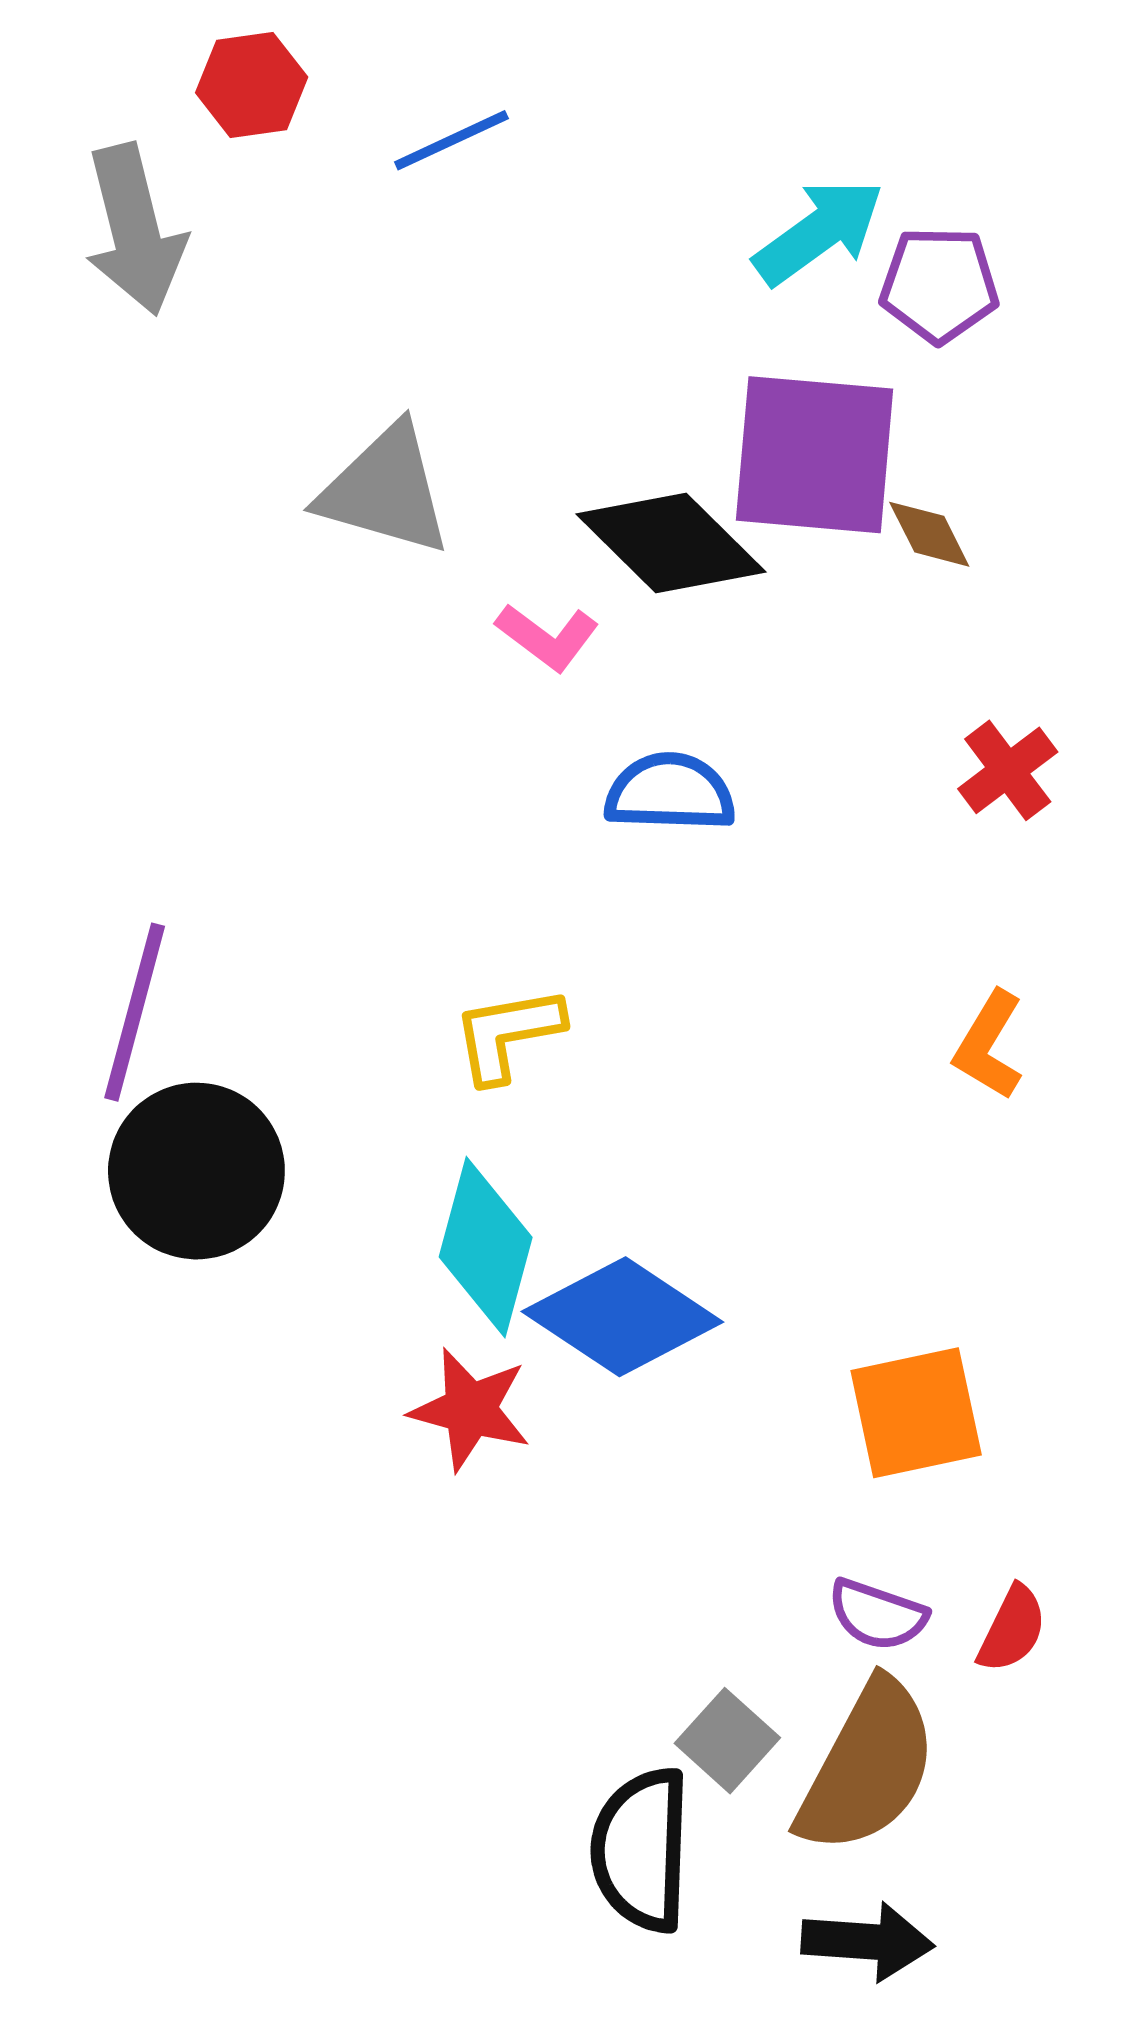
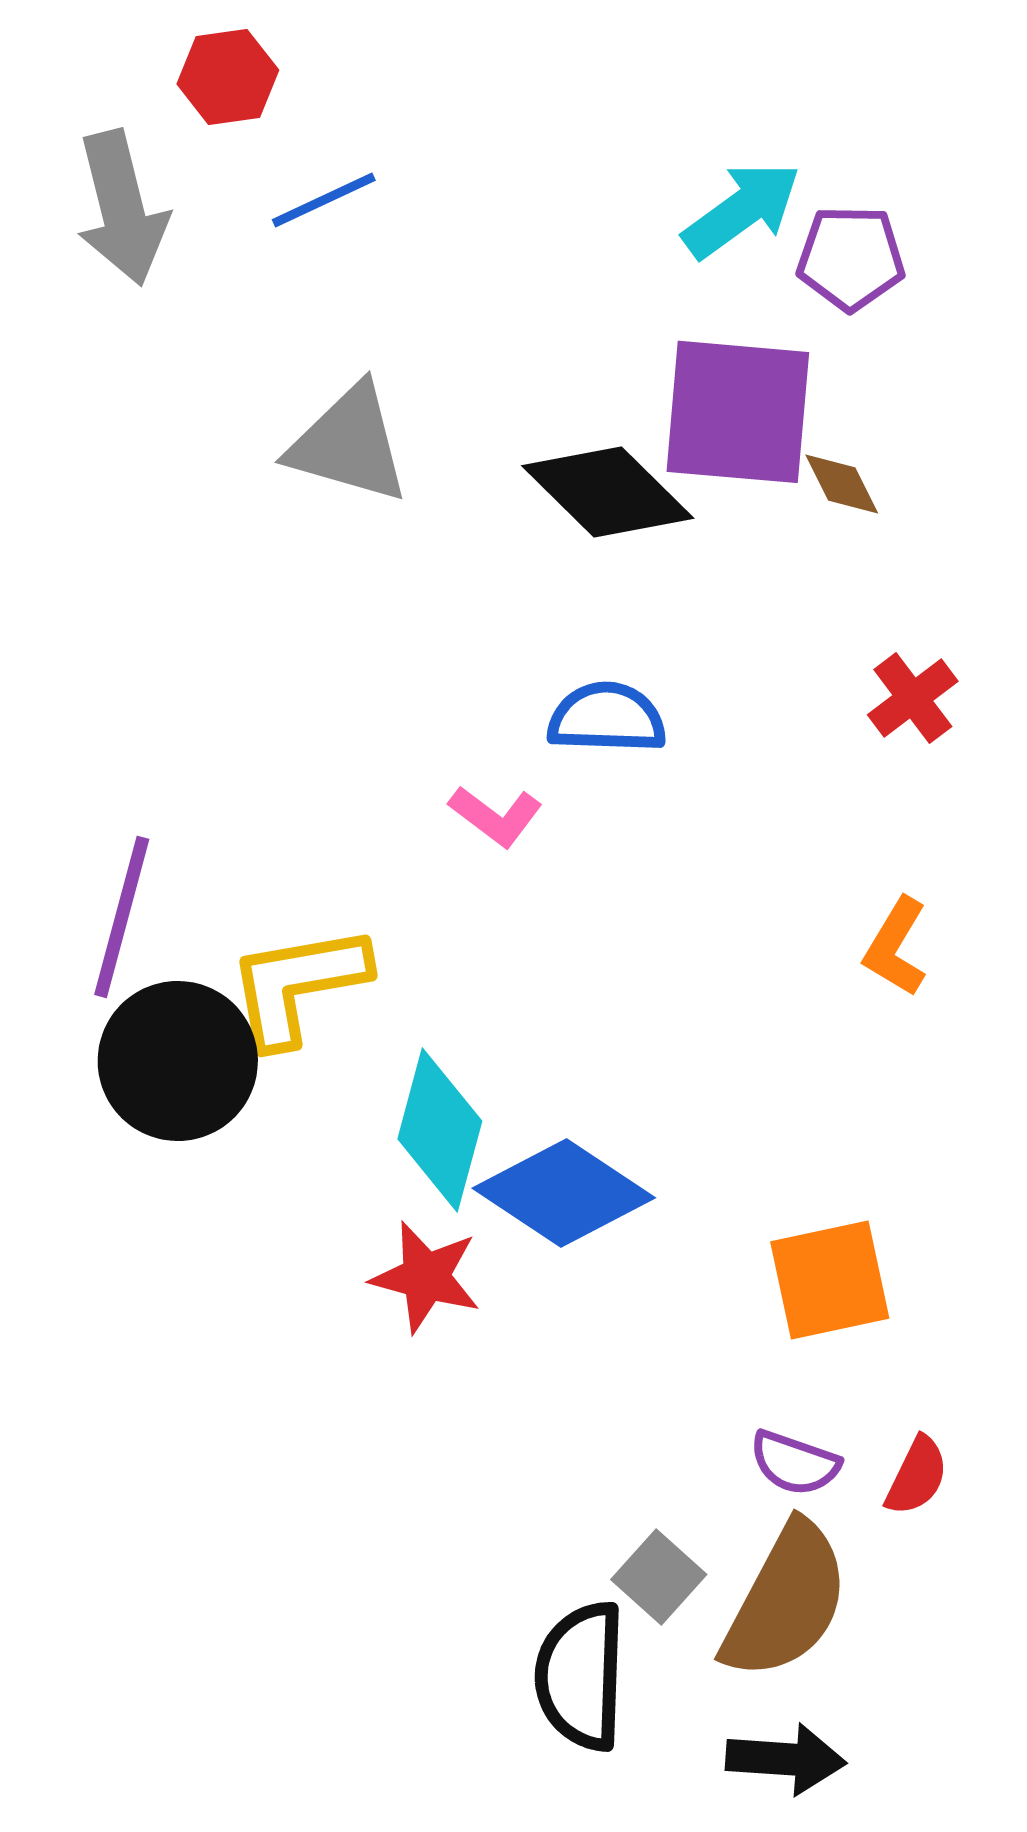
blue line: (451, 140) -> (324, 200), moved
pink L-shape: (547, 637) -> (496, 816), moved
yellow L-shape: (508, 1034) -> (298, 985), moved, size x1.4

